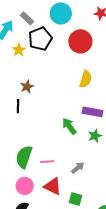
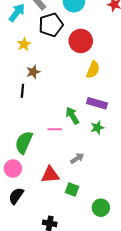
red circle: (80, 41) -> (81, 41), moved
yellow star: (19, 50) -> (24, 44), moved
pink line: (47, 162) -> (55, 129), moved
pink circle: (25, 186) -> (13, 168), moved
red triangle: (53, 186) -> (50, 175), turned -36

